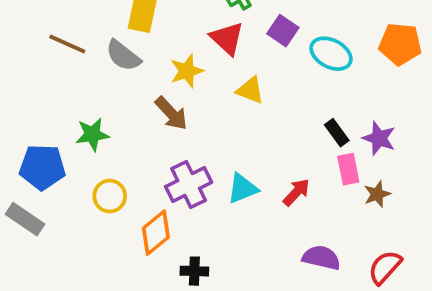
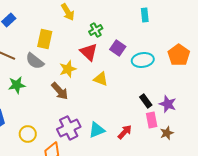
orange pentagon: (400, 44) -> (179, 55), turned 30
cyan ellipse: (331, 54) -> (143, 60), turned -35
green star: (92, 134) -> (17, 85), moved

